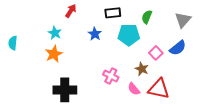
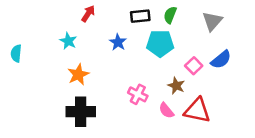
green semicircle: (147, 17) -> (170, 15), moved
gray triangle: (183, 20) -> (212, 21), moved
orange star: (54, 54) -> (78, 74), moved

